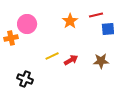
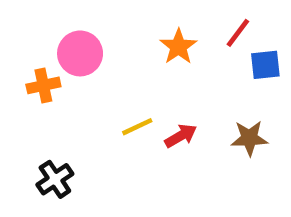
red line: (96, 15) -> (238, 33), turned -40
black cross: (25, 79) -> (55, 179), moved, turned 35

